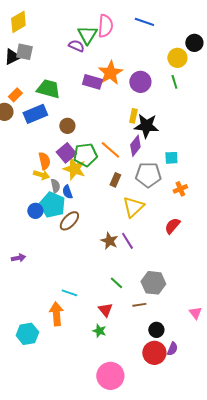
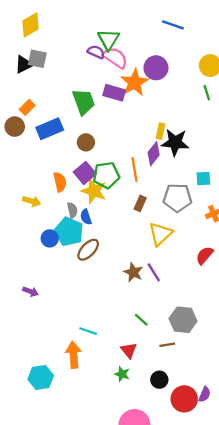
pink semicircle: (105, 26) -> (115, 58), moved, turned -60
purple circle: (140, 82) -> (156, 68), moved
green trapezoid: (48, 89) -> (84, 102), moved, turned 55
purple diamond: (135, 146) -> (154, 154), moved
orange line: (110, 150) -> (134, 170), turned 40
yellow arrow: (41, 175) -> (32, 201), moved
purple arrow: (18, 258) -> (31, 292), turned 32
black circle: (156, 330) -> (159, 380), moved

